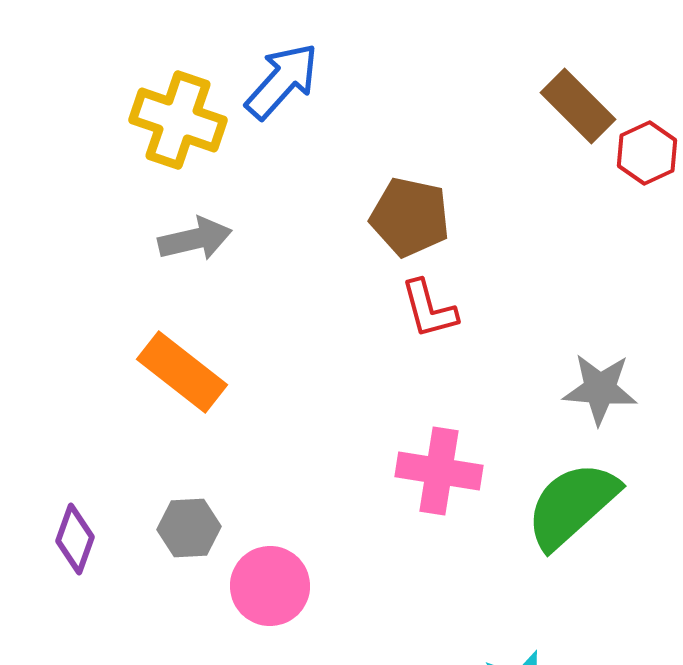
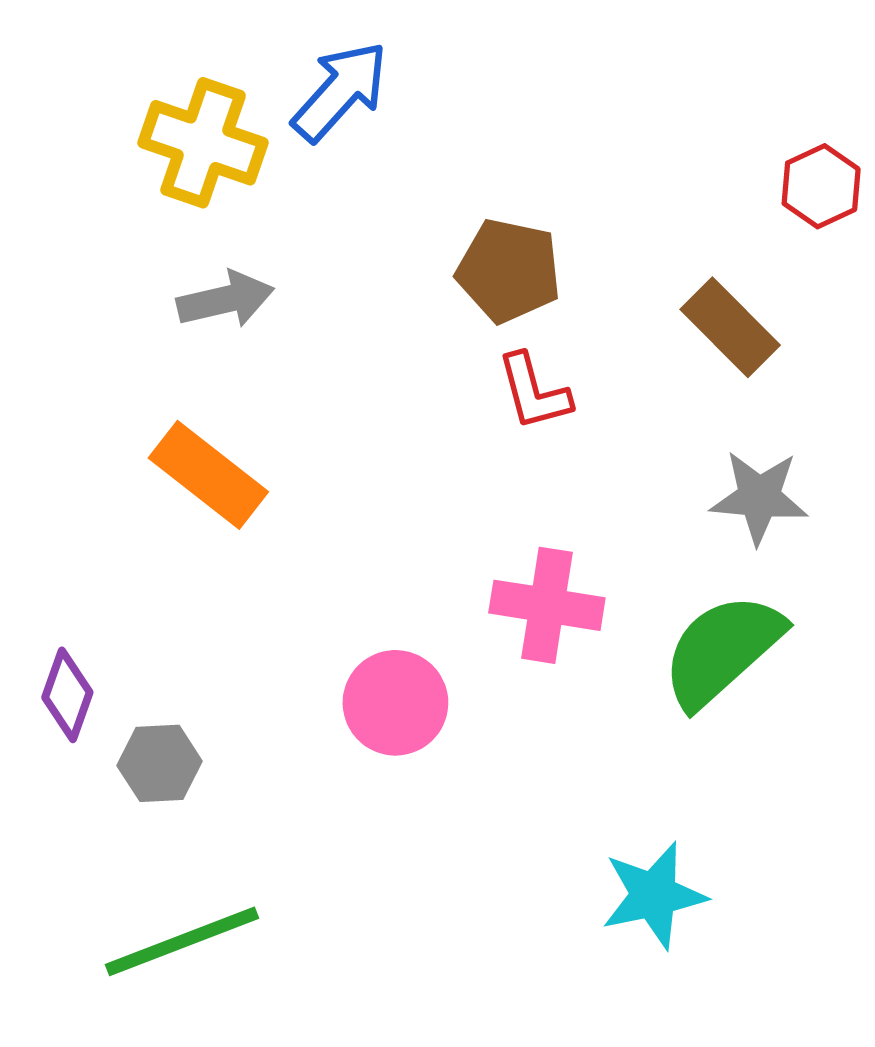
brown rectangle: (578, 106) -> (730, 327), moved
gray hexagon: (189, 528) -> (160, 763), moved
pink circle: (270, 586) -> (395, 703), moved

